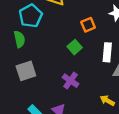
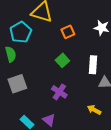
orange square: (88, 25) -> (68, 32), moved

